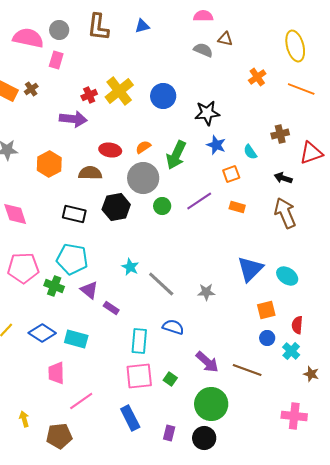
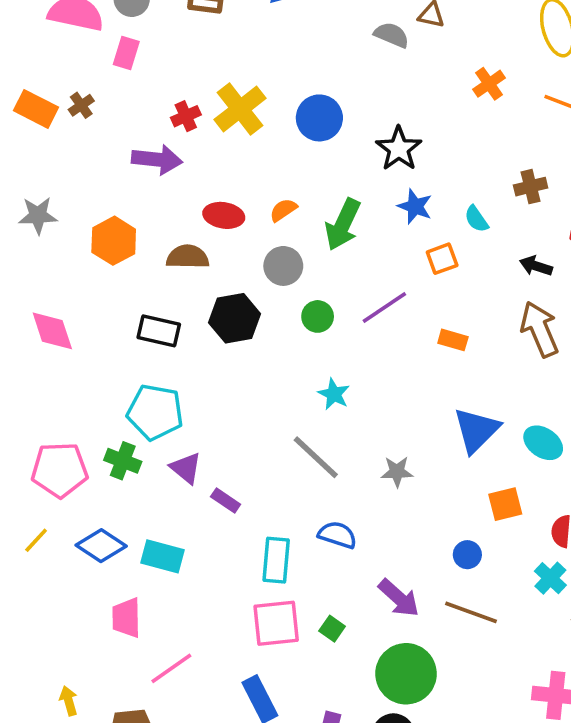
black star: (207, 113) -> (399, 149), turned -30
gray circle: (143, 178) -> (283, 266), size x0.7
orange rectangle: (237, 207) -> (453, 340), moved
cyan star: (130, 267) -> (334, 394), moved
pink pentagon: (23, 268) -> (60, 470), moved
blue circle: (267, 338) -> (467, 555), moved

